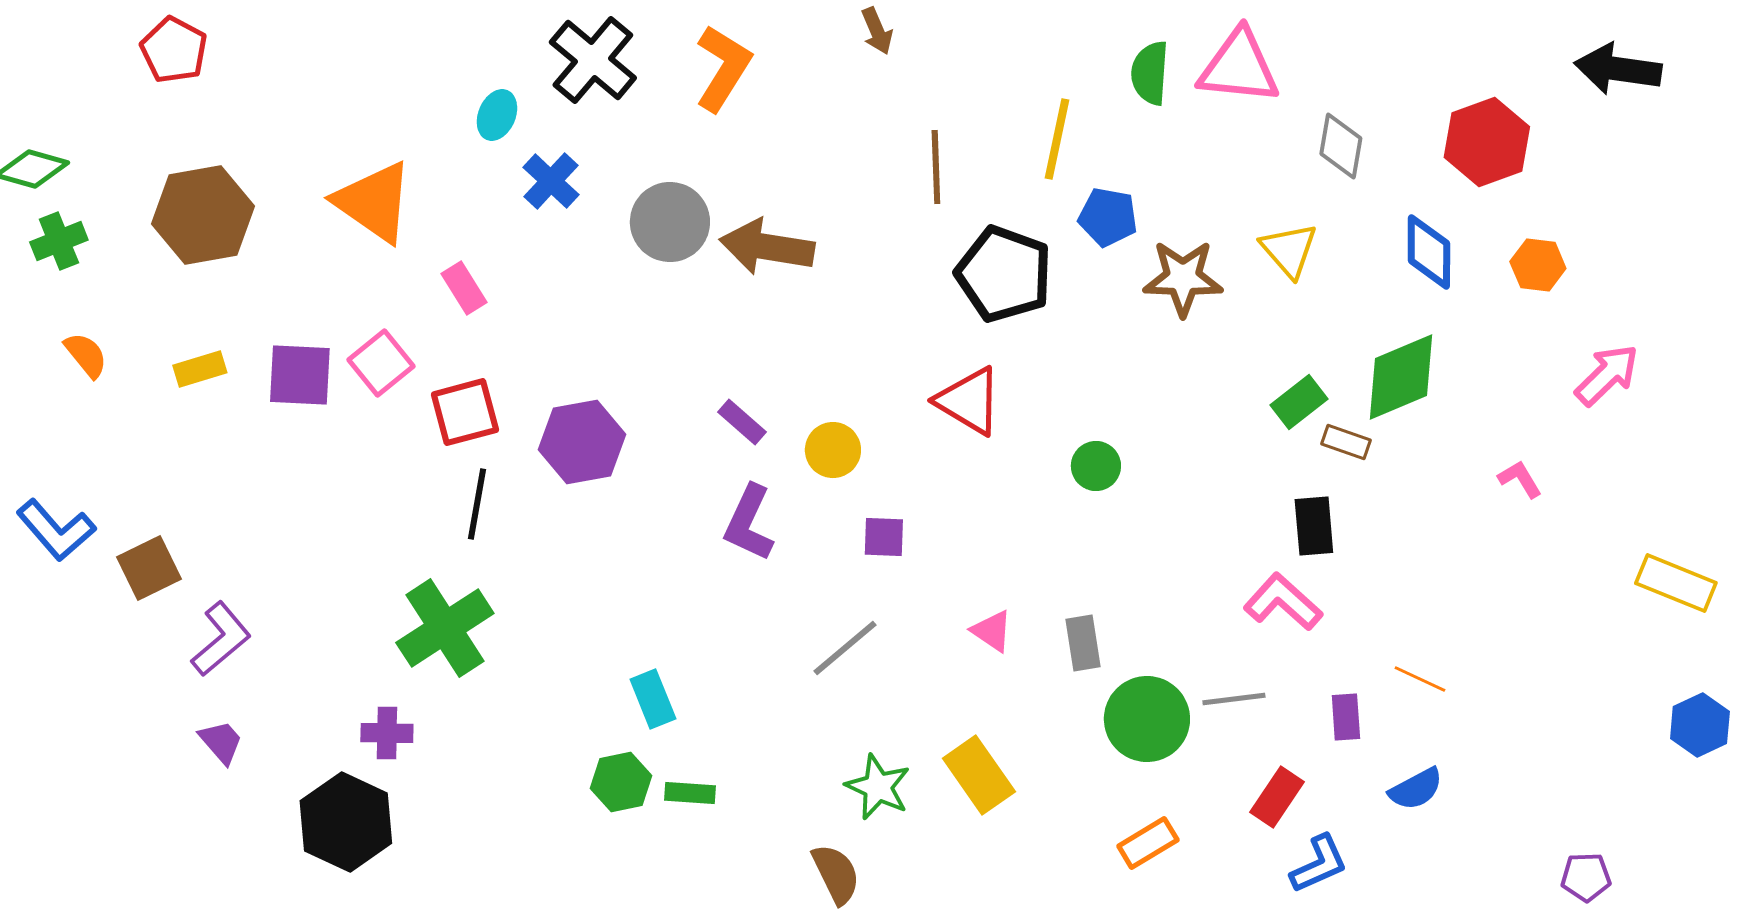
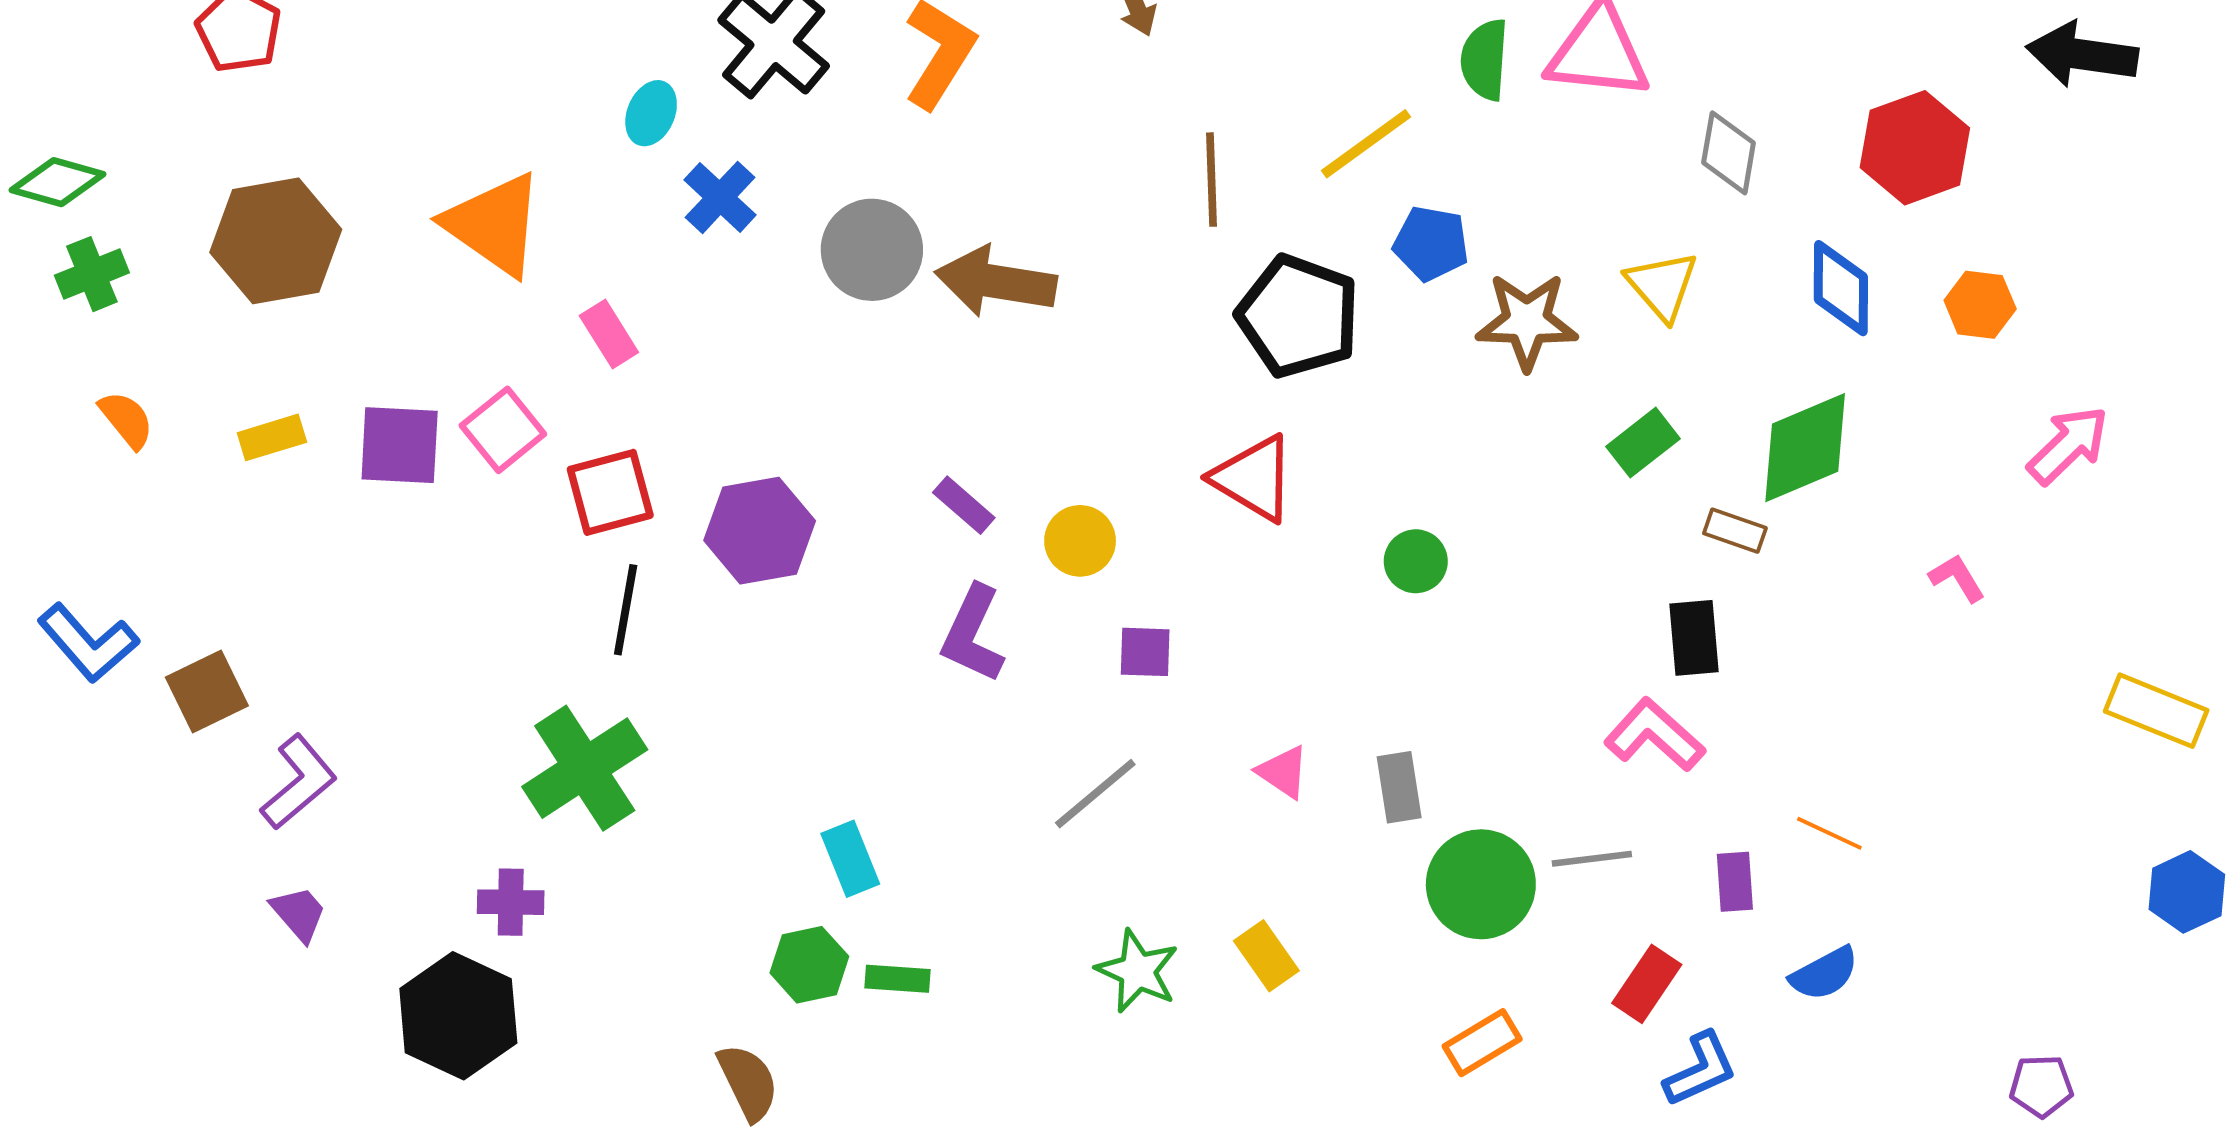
yellow line: (1057, 139) -> (1366, 144), turned 42
green rectangle: (1299, 402) -> (1643, 443), moved
yellow rectangle: (979, 775) -> (1266, 956), size x0.7
brown semicircle: (836, 874) -> (748, 1082), moved

